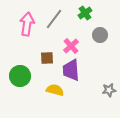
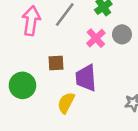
pink cross: (71, 46) -> (96, 38), moved
yellow semicircle: (55, 90) -> (66, 103), turned -78

